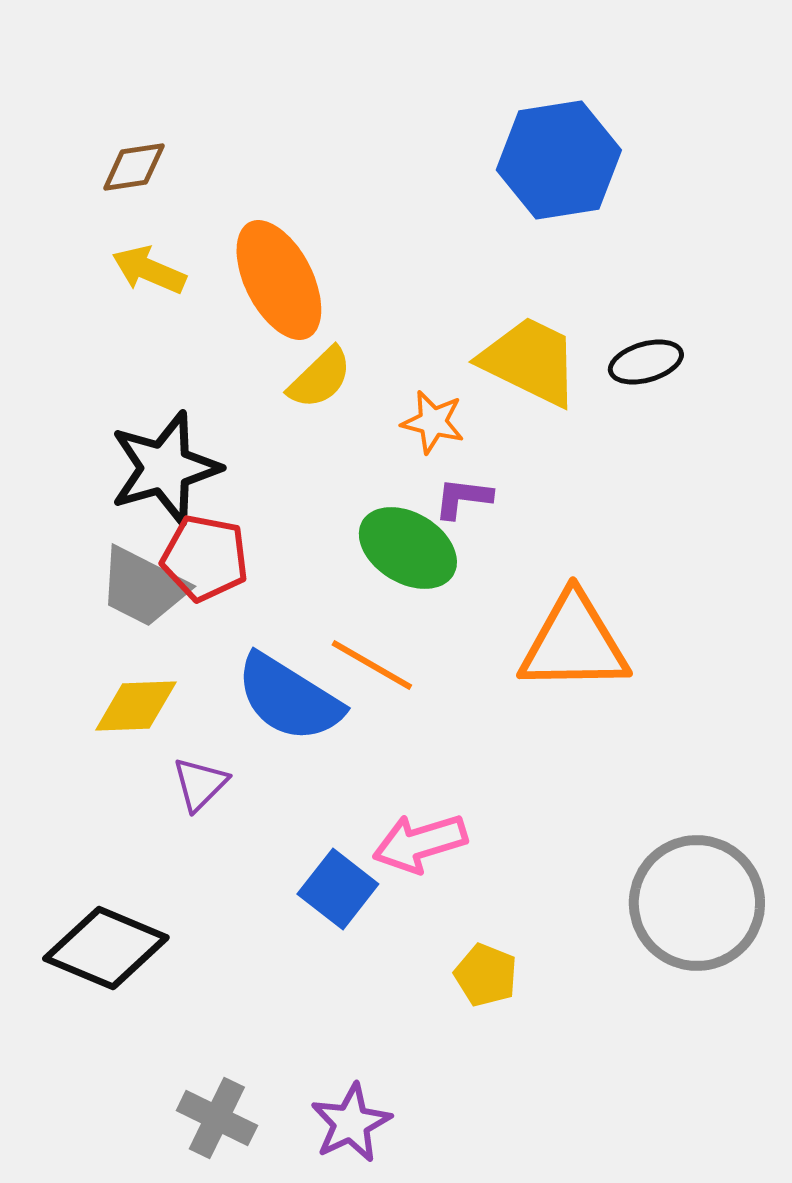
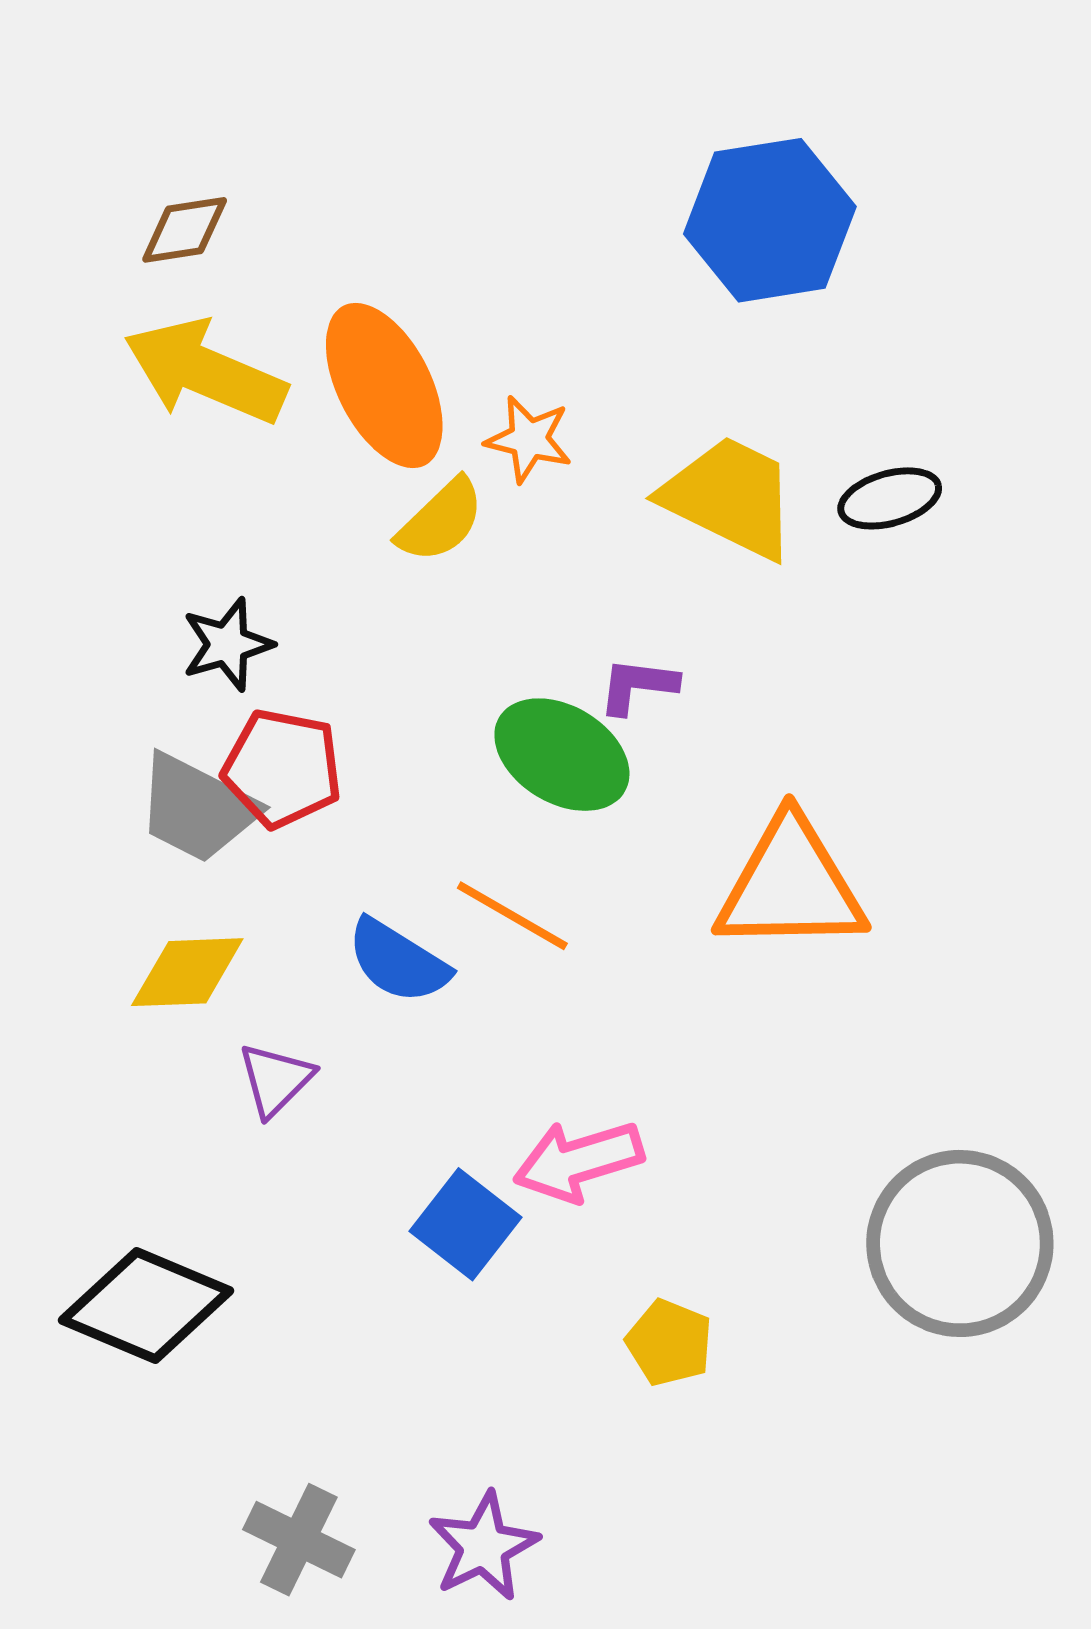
yellow arrow: (149, 270) -> (205, 372), size x1.6
orange star: (433, 422) -> (529, 439), moved
black star: (165, 468) -> (227, 644), size x0.6
blue semicircle: (289, 698) -> (398, 961), size x0.7

